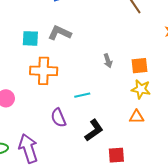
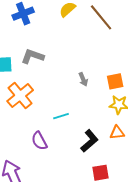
orange cross: (44, 71) -> (20, 96), turned -36
black L-shape: (94, 130) -> (89, 141), moved

